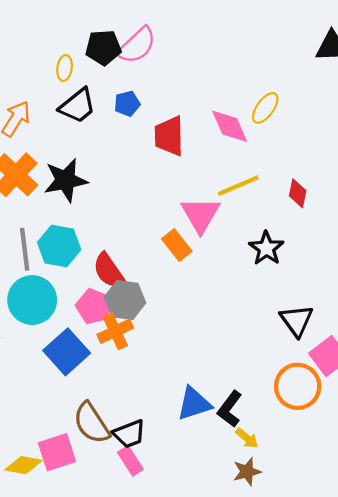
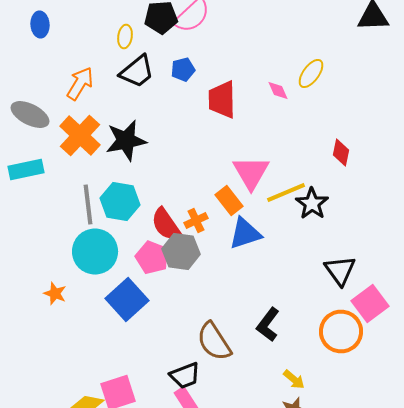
pink diamond: (230, 126) -> (278, 90), size x0.6
yellow line: (238, 186) -> (286, 192), moved
orange cross: (115, 331) -> (196, 220), moved, size x0.7
blue triangle: (194, 404) -> (245, 234), moved
black L-shape: (230, 409) -> (268, 324), moved
brown semicircle: (92, 423) -> (214, 342), moved

